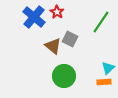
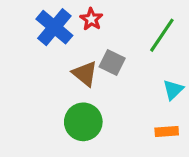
cyan triangle: (108, 68) -> (173, 90), moved
green circle: (64, 76) -> (83, 122), moved

